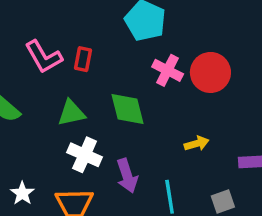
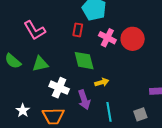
red rectangle: (83, 59) -> (78, 30), moved
green triangle: (71, 113) -> (40, 64), moved
yellow arrow: (197, 144) -> (102, 82), moved

